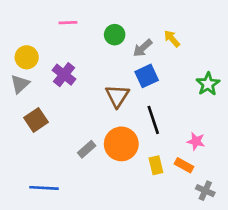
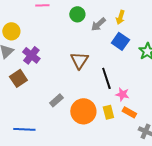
yellow arrow: (172, 39) -> (120, 17), turned -120
purple cross: (64, 75) -> (31, 55), moved
blue square: (147, 76) -> (120, 41), moved, turned -30
pink star: (196, 141) -> (122, 94), moved
orange circle: (121, 144) -> (83, 111), moved

